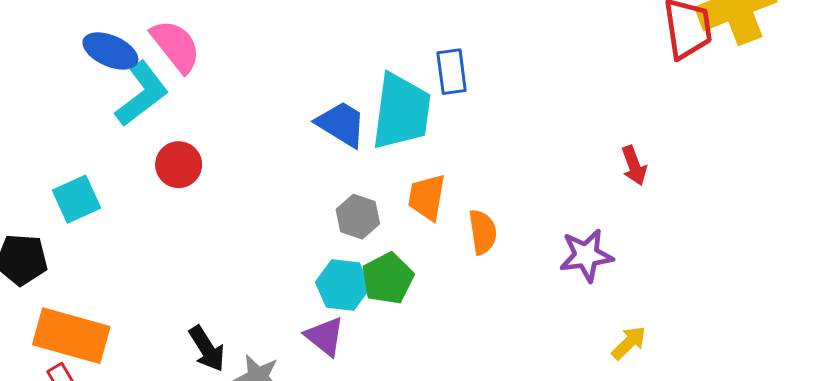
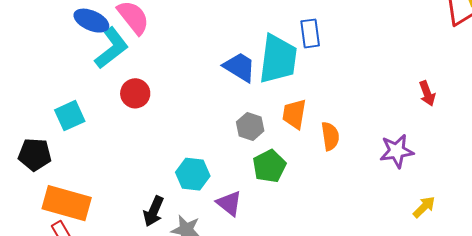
cyan hexagon: (343, 285) -> (193, 174), moved
black arrow: (207, 349) -> (154, 211), turned 56

